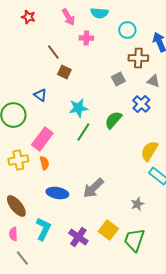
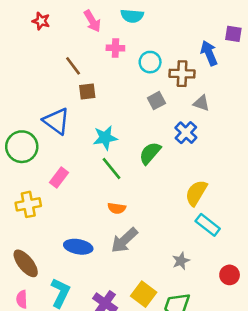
cyan circle: (127, 30) -> (150, 62), moved
brown square: (64, 72) -> (87, 92), turned -32
blue triangle: (40, 95) -> (56, 121), size x1.6
green line: (83, 132) -> (112, 168), turned -72
pink rectangle: (42, 139) -> (59, 177), size x0.7
orange semicircle: (44, 163) -> (117, 208), moved, turned 112

